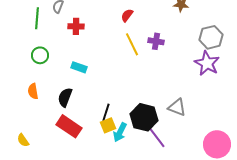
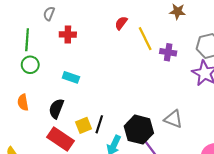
green line: (37, 18) -> (27, 40), moved
purple cross: (156, 41) -> (168, 52), moved
yellow line: (132, 44) -> (145, 39), moved
yellow square: (108, 125) -> (83, 125), moved

